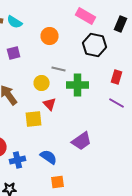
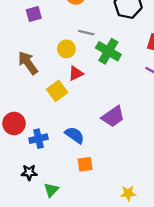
green cross: (78, 85) -> (108, 51), turned 30
red triangle: (50, 104) -> (76, 73), turned 48
yellow square: (34, 119) -> (57, 91), turned -30

